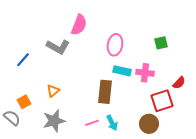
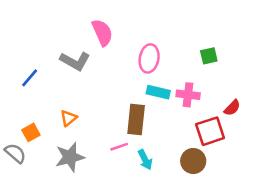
pink semicircle: (79, 25) -> (102, 32), turned -45
pink line: (92, 123) -> (119, 147), moved

